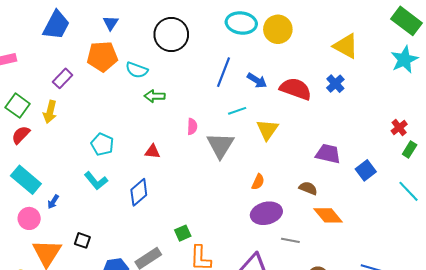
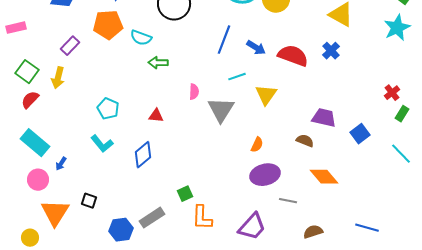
brown semicircle: (308, 188) -> (305, 141), moved

